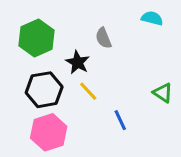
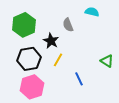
cyan semicircle: (152, 18) -> (92, 12), moved
yellow line: (88, 91) -> (58, 60), turned 72

